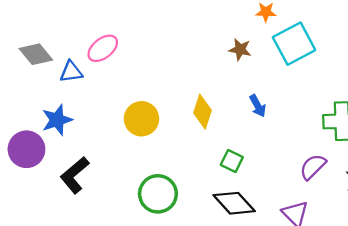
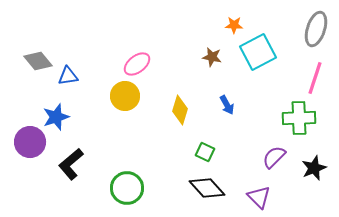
pink ellipse: (103, 48) -> (137, 64), moved
yellow circle: (141, 119) -> (125, 96), moved
green circle: (158, 194) -> (127, 188), moved

